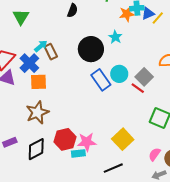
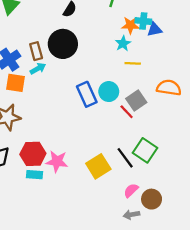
yellow line: (158, 18) -> (133, 63), moved, turned 40
cyan star: (115, 37) -> (123, 43), moved
cyan arrow: (41, 46) -> (38, 69), moved
black circle: (91, 49) -> (63, 44), moved
cyan rectangle: (78, 153) -> (35, 175), moved
black line: (113, 168) -> (125, 158), moved, turned 66

